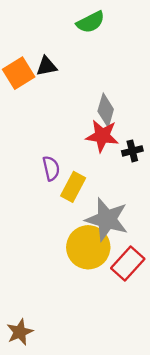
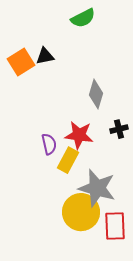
red star: (102, 136) -> (79, 135), moved
red rectangle: (128, 264) -> (115, 226), turned -44

